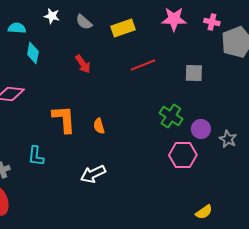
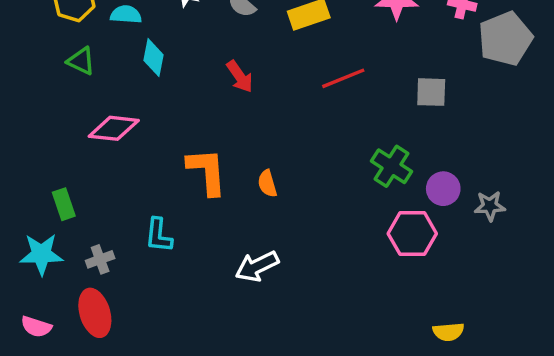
gray star: (228, 139) -> (490, 206), turned -30
yellow semicircle: (204, 212) -> (448, 332), turned 30

